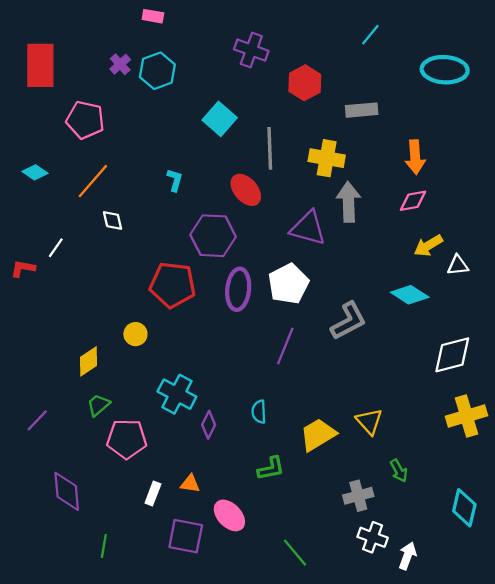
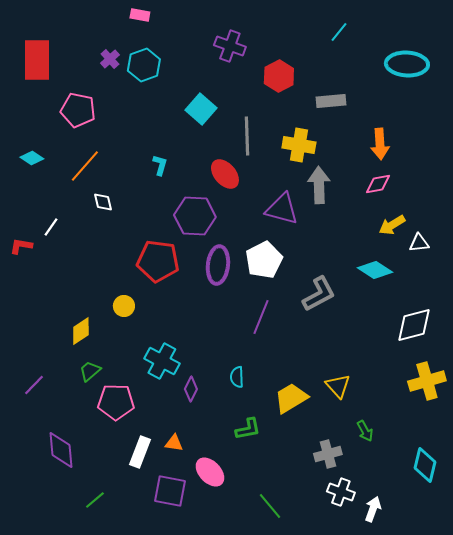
white rectangle: (153, 494) -> (140, 452), size x1.4
green line: (104, 546) -> (95, 500), turned 40

